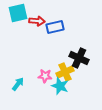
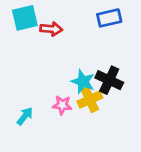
blue rectangle: (55, 27) -> (109, 18), moved
cyan star: (60, 86) -> (83, 82), moved

